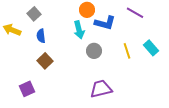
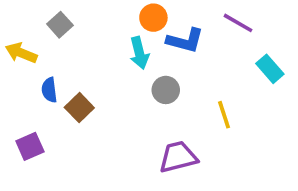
blue semicircle: (41, 36) -> (49, 90), moved
cyan rectangle: (151, 48) -> (270, 69), moved
yellow line: (127, 51) -> (224, 115), moved
purple square: (27, 89) -> (30, 146), moved

